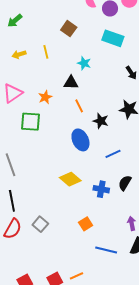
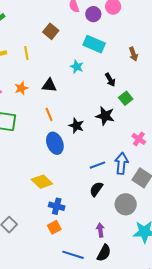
cyan star: (84, 63) -> (77, 67), moved
orange star: (45, 97) -> (21, 88), moved
orange line: (79, 106) -> (49, 114), moved
blue line: (113, 154) -> (98, 165), moved
blue cross: (101, 189) -> (57, 206), moved

